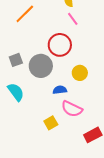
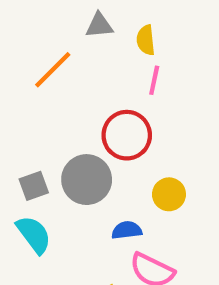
pink line: (73, 19) -> (154, 80), turned 48
gray square: (16, 60) -> (34, 186), moved

